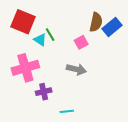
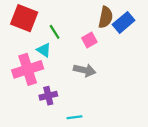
cyan triangle: (40, 40) -> (44, 50), moved

